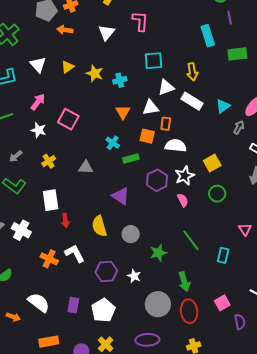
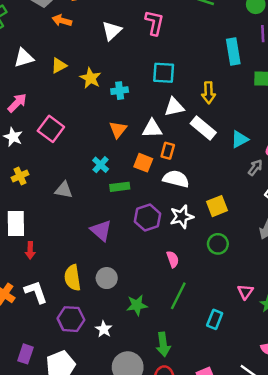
white triangle: (38, 65) -> (24, 58), turned 48
pink semicircle: (183, 200) -> (173, 259), moved
yellow semicircle: (99, 226) -> (73, 278), moved
green line: (191, 240) -> (178, 296), turned 55

